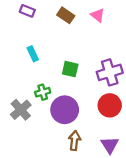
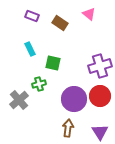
purple rectangle: (27, 11) -> (32, 16), moved
brown rectangle: (66, 15) -> (60, 23), moved
green square: (70, 69) -> (53, 63), moved
purple circle: (65, 110) -> (74, 99), moved

